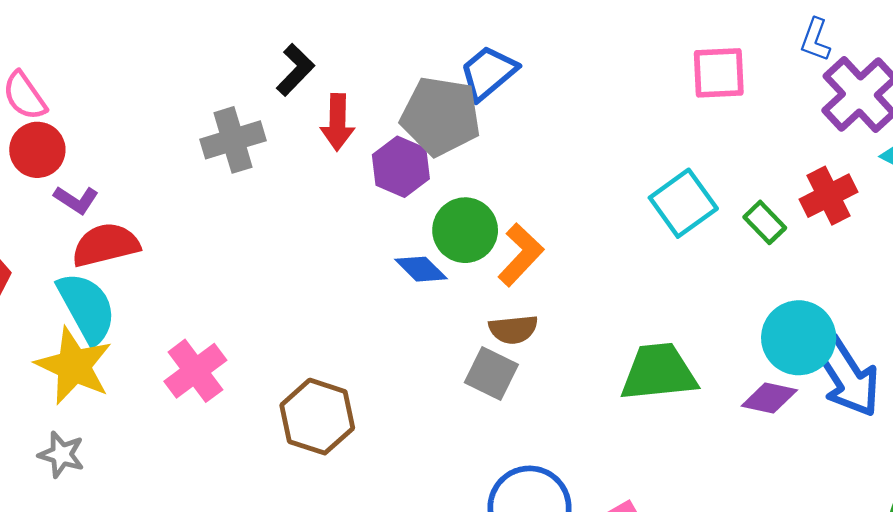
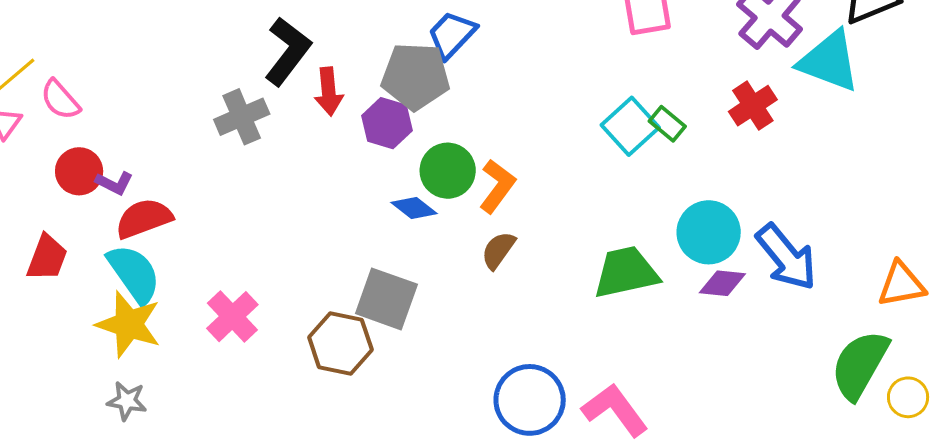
black L-shape: (295, 70) -> (288, 51), size x1.5
red circle: (37, 150) -> (79, 171), moved
green rectangle: (765, 222) -> (667, 124), moved
brown semicircle: (513, 329) -> (498, 250), turned 138
cyan circle: (799, 338) -> (709, 232), moved
gray square: (491, 373) -> (386, 299), moved, size x1.4

